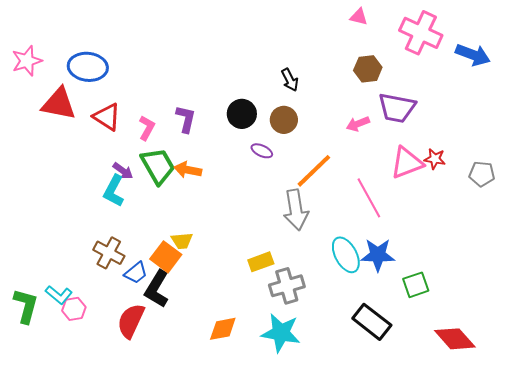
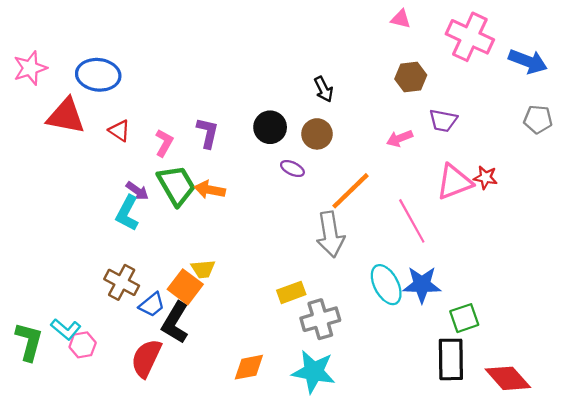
purple trapezoid: (397, 108) -> (443, 121), size x0.7
red triangle: (107, 117) -> (119, 131), size x0.7
gray pentagon: (482, 174) -> (538, 119), moved
black rectangle: (372, 322) -> (451, 359), moved, turned 51

